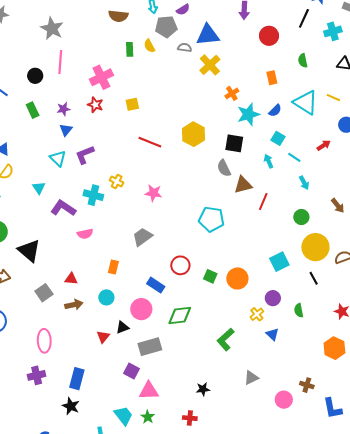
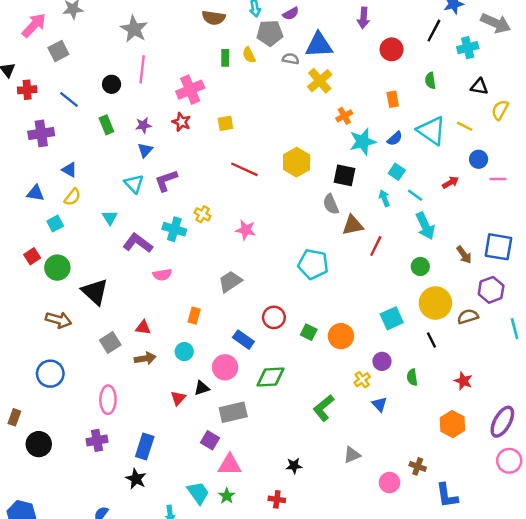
cyan arrow: (304, 183) -> (425, 226), size x1.6

